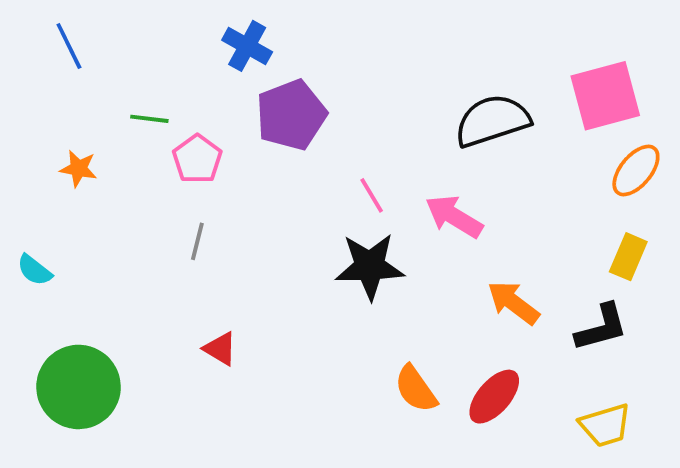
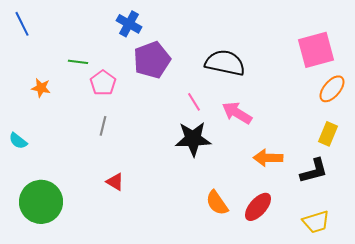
blue line: (69, 46) -> (22, 24), moved
black semicircle: (492, 121) -> (225, 63), moved, turned 30
orange arrow: (513, 303) -> (268, 158), turned -36

